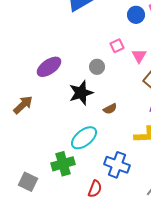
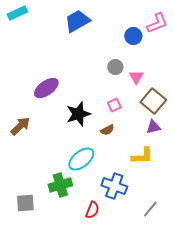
pink square: (117, 46) -> (114, 105), moved
gray circle: (97, 67) -> (115, 67), moved
gray square: (28, 182) -> (25, 203), turned -30

